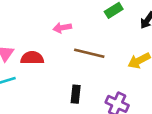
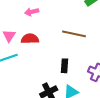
pink arrow: (62, 28) -> (32, 12), moved

